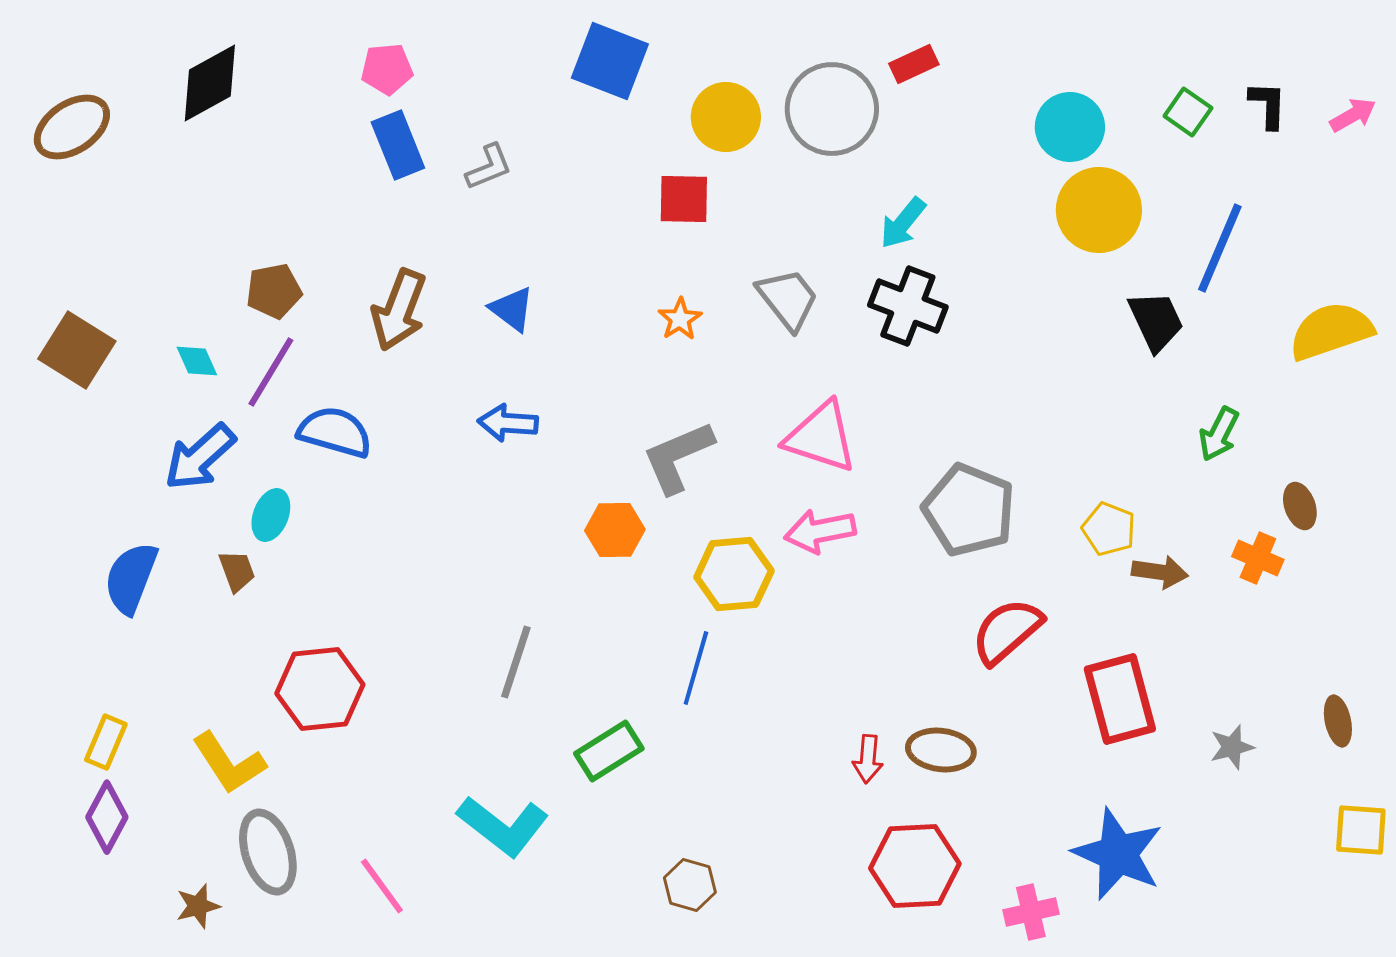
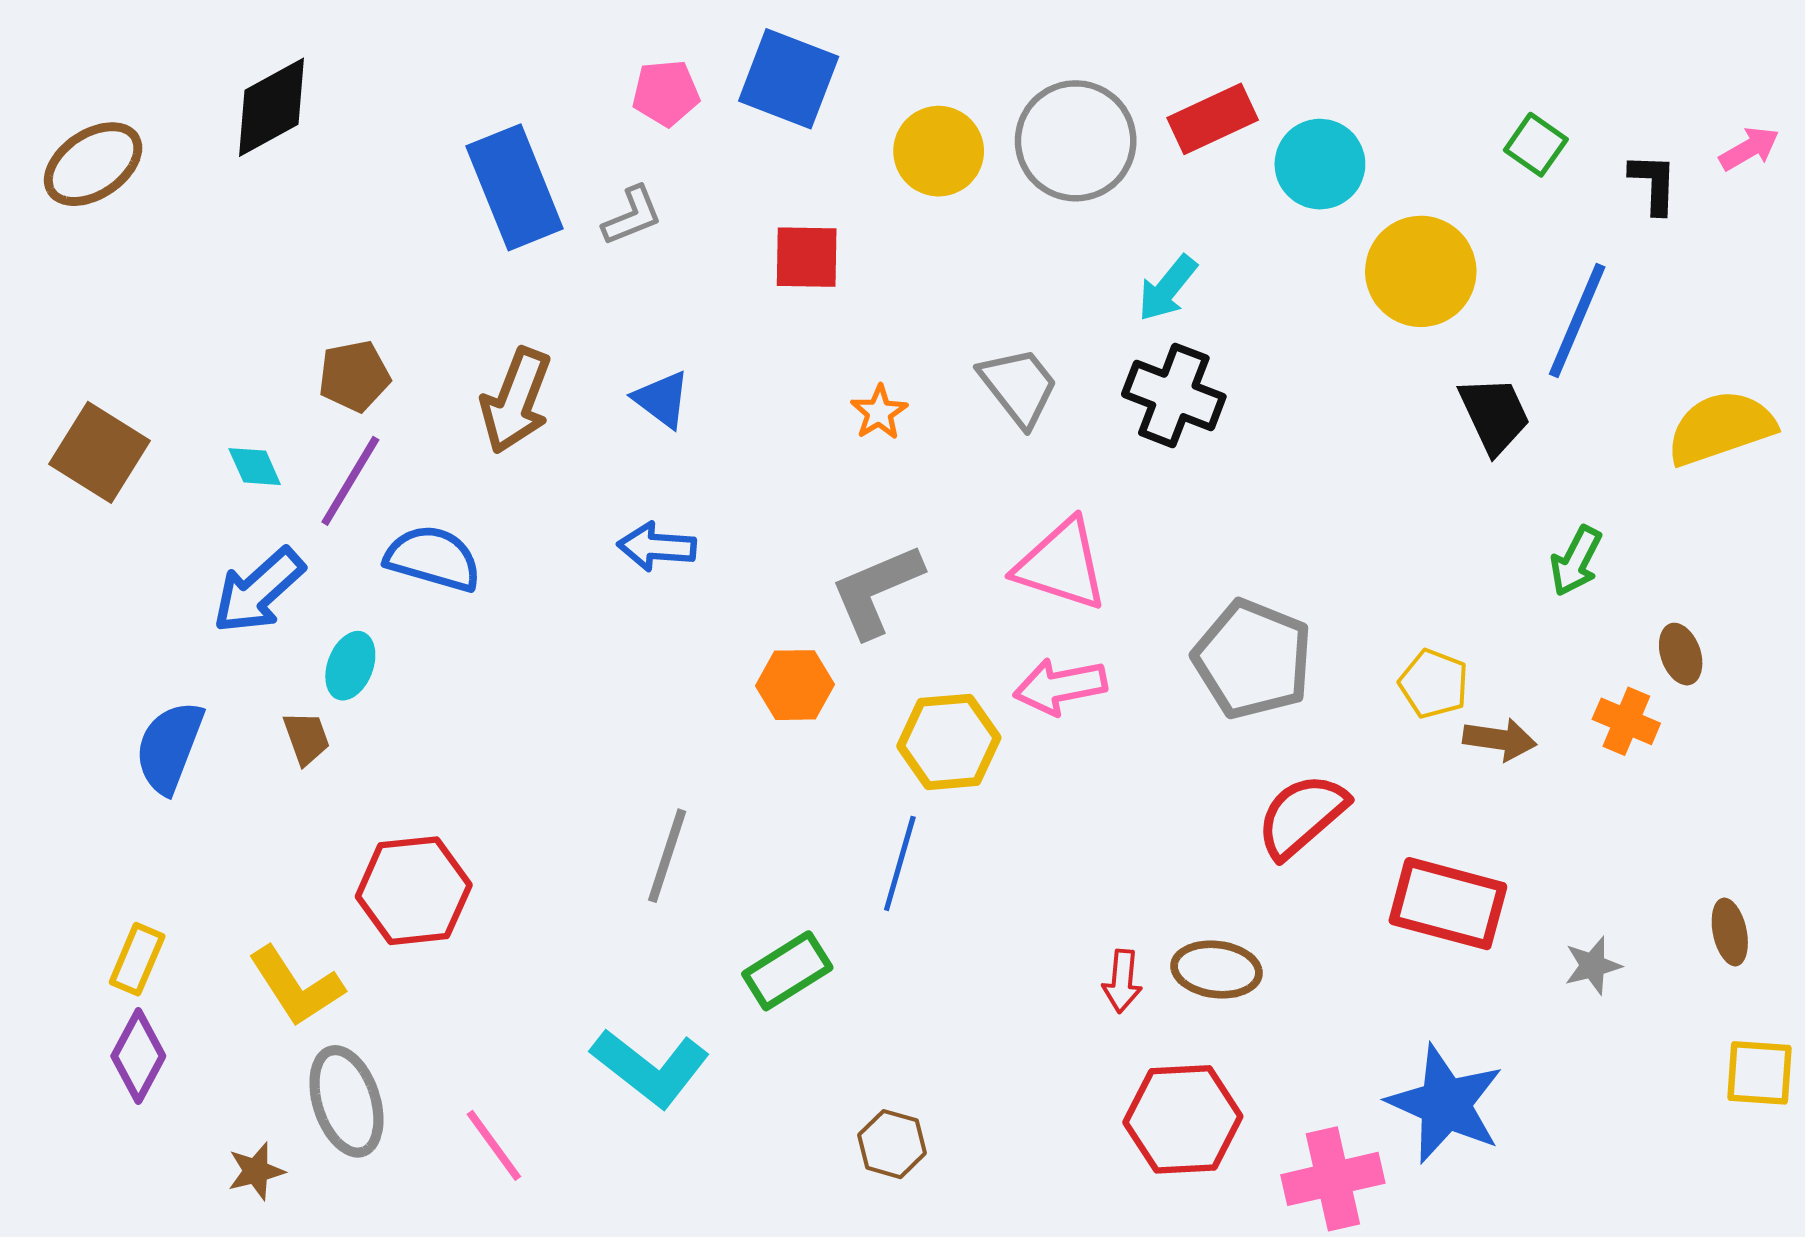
red rectangle: (914, 64) -> (1213, 119), moved, size x1.4
pink pentagon: (387, 69) -> (666, 93), moved
black L-shape: (1268, 105) -> (1653, 183), moved
cyan circle: (1070, 127) -> (1320, 164), moved
blue rectangle: (398, 145) -> (515, 187), size x1.4
red square: (684, 199) -> (807, 257), moved
red rectangle: (1120, 699) -> (1448, 904), turned -60
pink cross: (1031, 912) -> (1333, 1179), size x1.4

